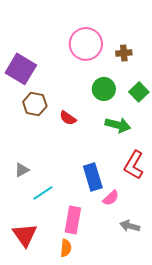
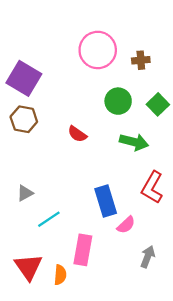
brown hexagon: (35, 104) -> (24, 119), moved
gray arrow: (130, 226) -> (148, 257), turned 96
orange semicircle: (66, 248) -> (60, 275), moved

